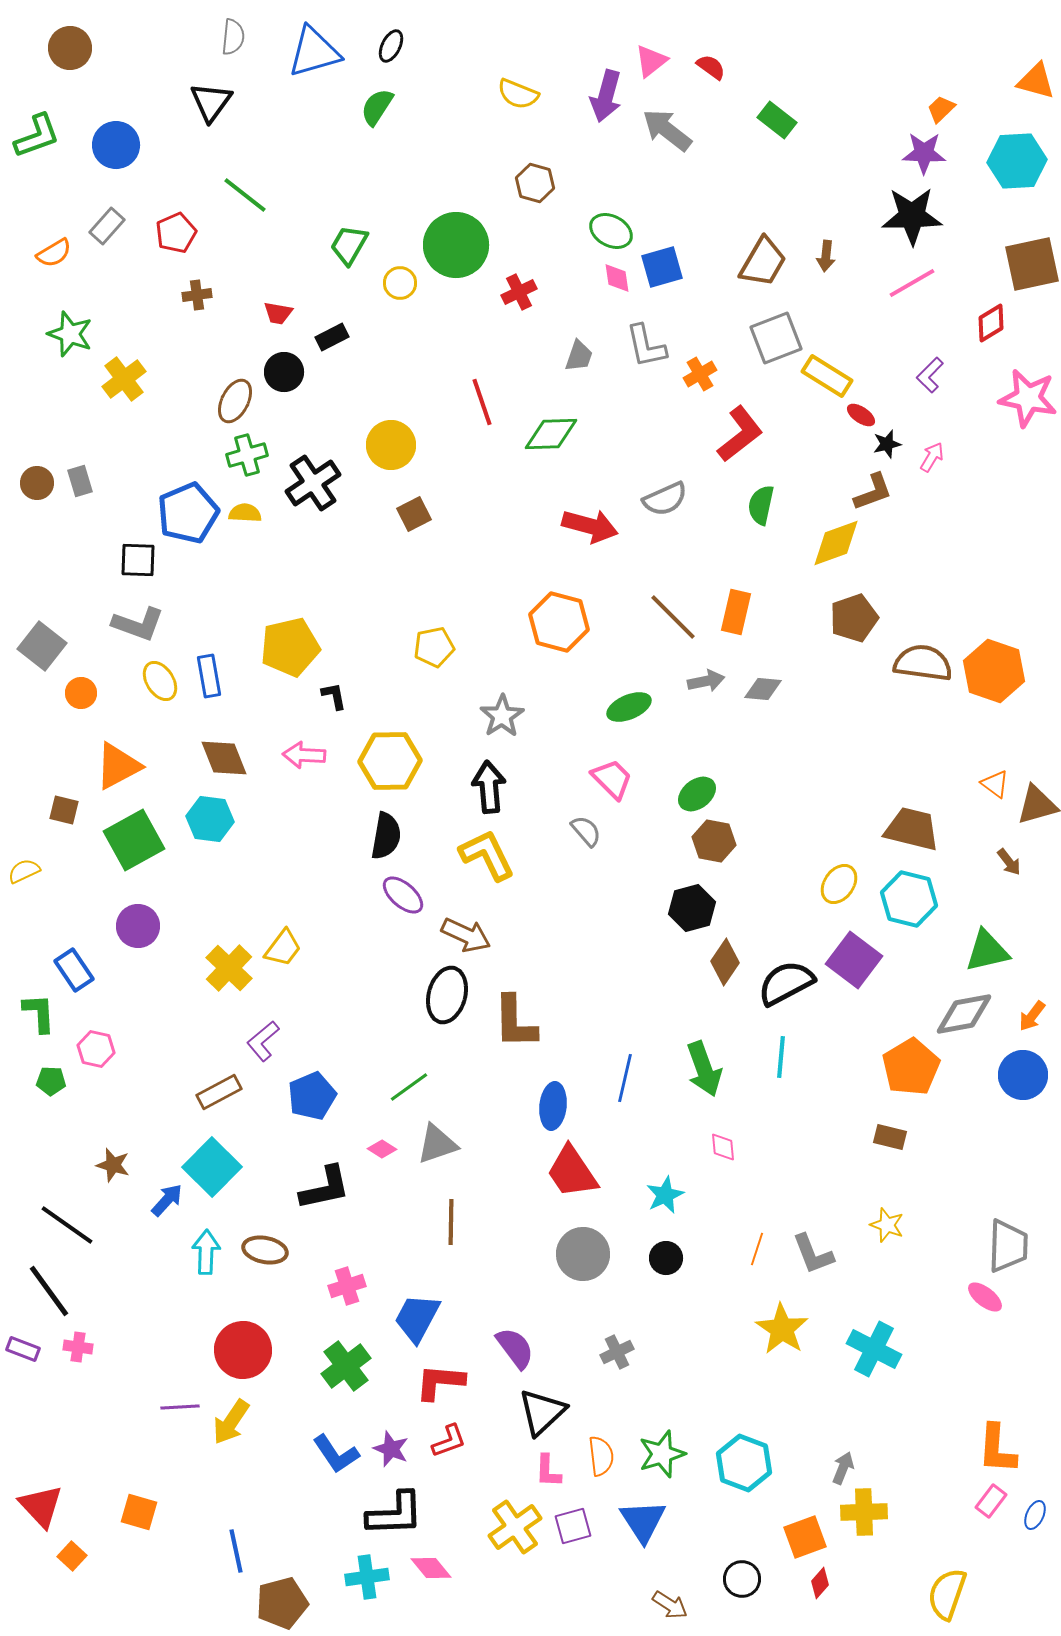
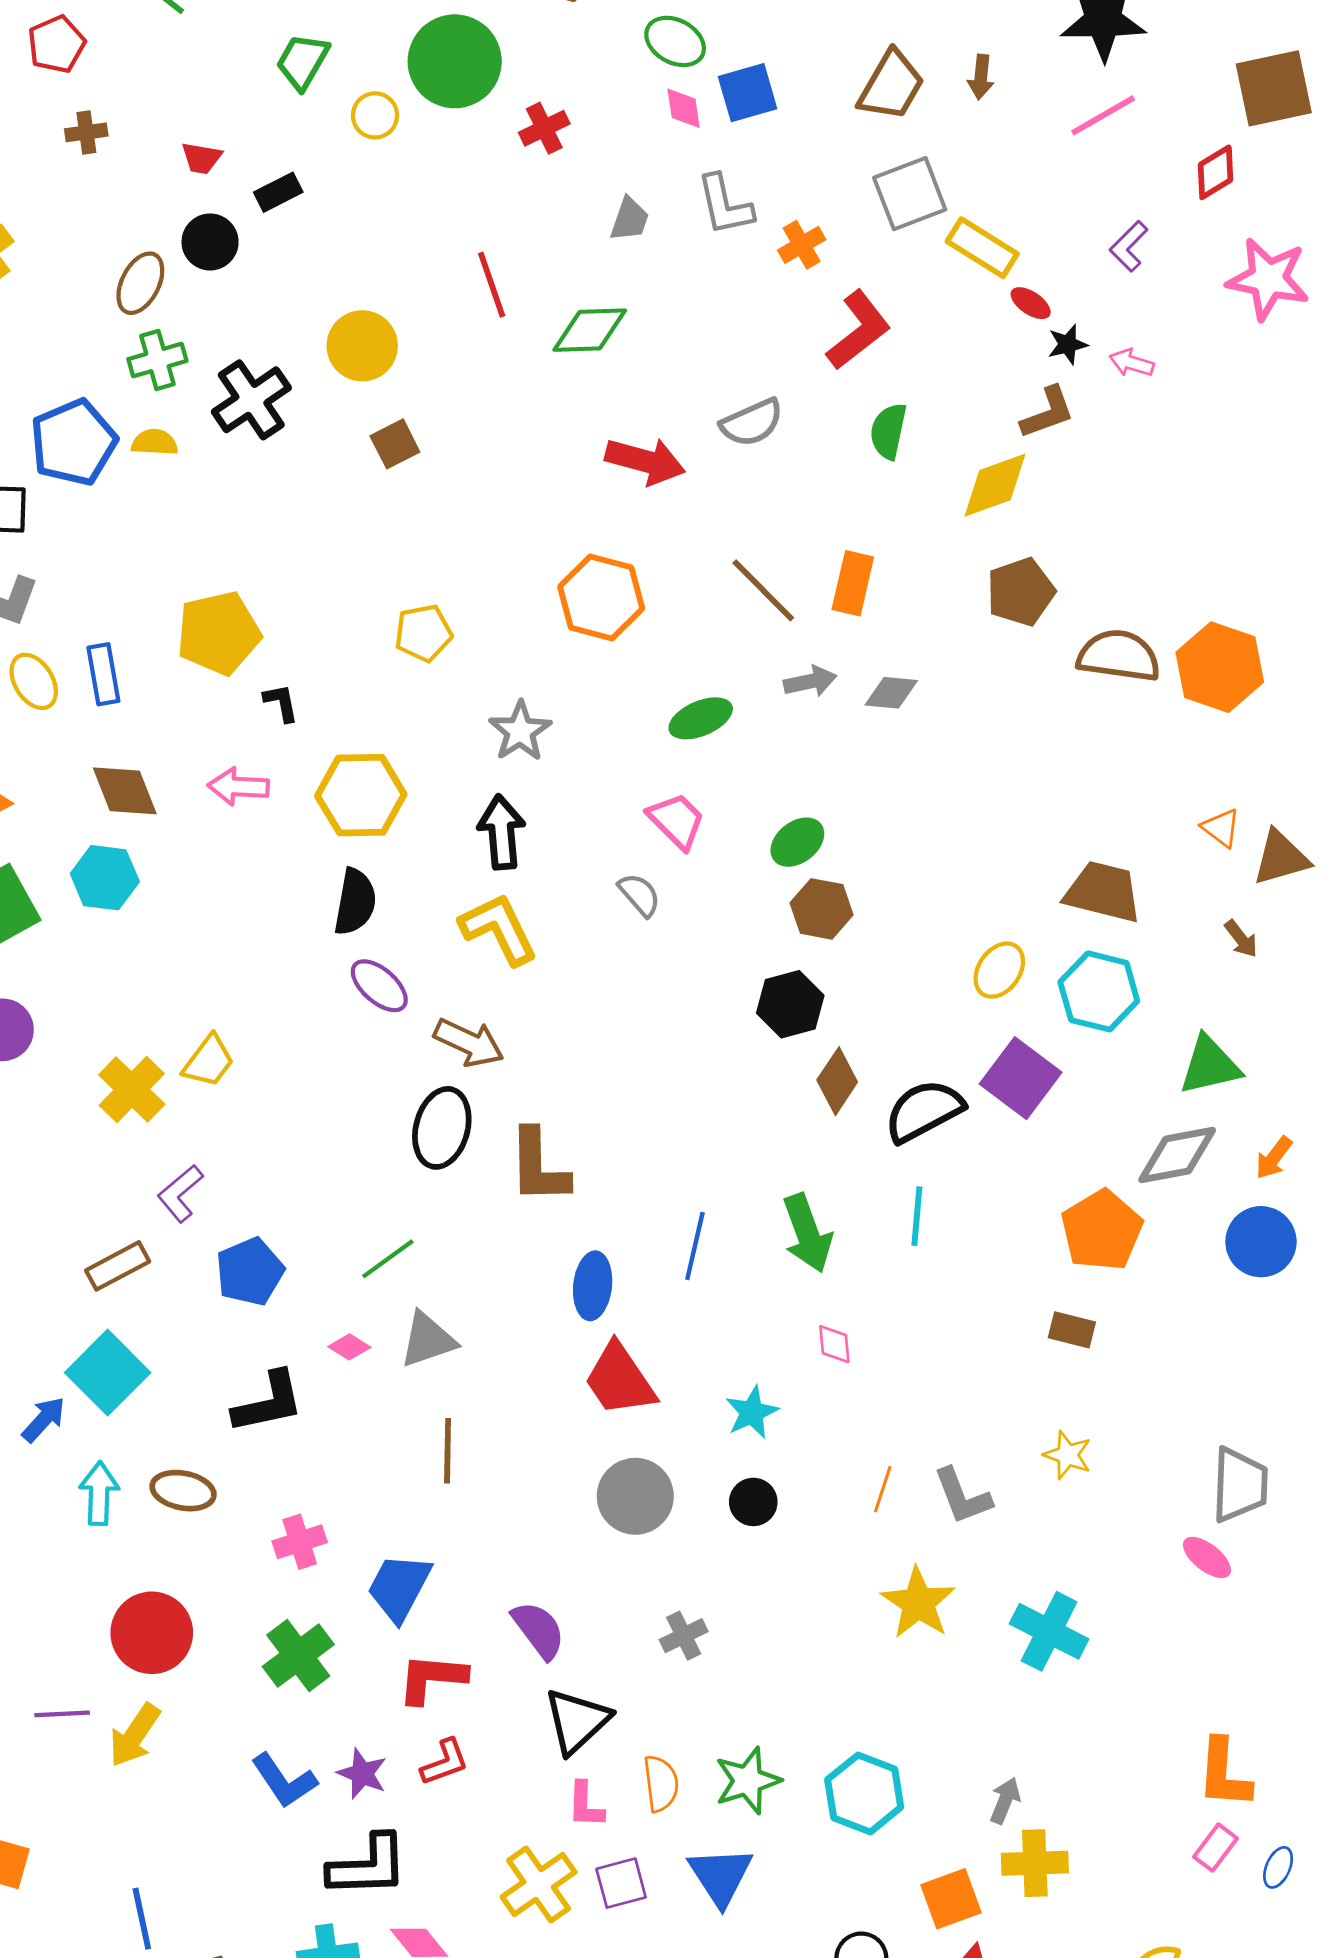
pink arrow: (932, 457) -> (1132, 363), turned -104

